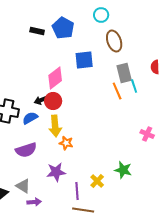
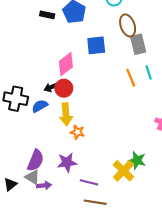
gray rectangle: (124, 73) -> (138, 44), moved
purple semicircle: (26, 150) -> (36, 160), moved, turned -50
yellow cross: (97, 181) -> (123, 171), moved, size x1.5
purple line: (77, 191) -> (89, 182), turned -72
purple arrow: (34, 202) -> (44, 185), moved

